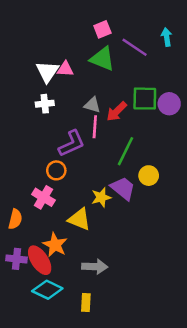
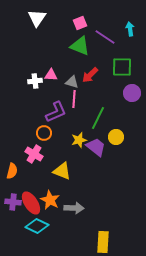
pink triangle: (65, 69) -> (51, 75), moved
white triangle: (47, 72) -> (37, 18), moved
green square: (145, 99) -> (122, 67), moved
purple circle: (169, 104) -> (132, 93), moved
red arrow: (117, 111) -> (90, 75), moved
yellow star: (101, 197) -> (79, 140), moved
orange star: (55, 245) -> (50, 200), moved
yellow rectangle: (86, 303) -> (103, 242), moved, size x1.5

